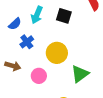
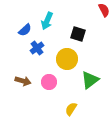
black square: (64, 16) -> (78, 34), moved
brown arrow: (13, 66) -> (23, 81), moved

